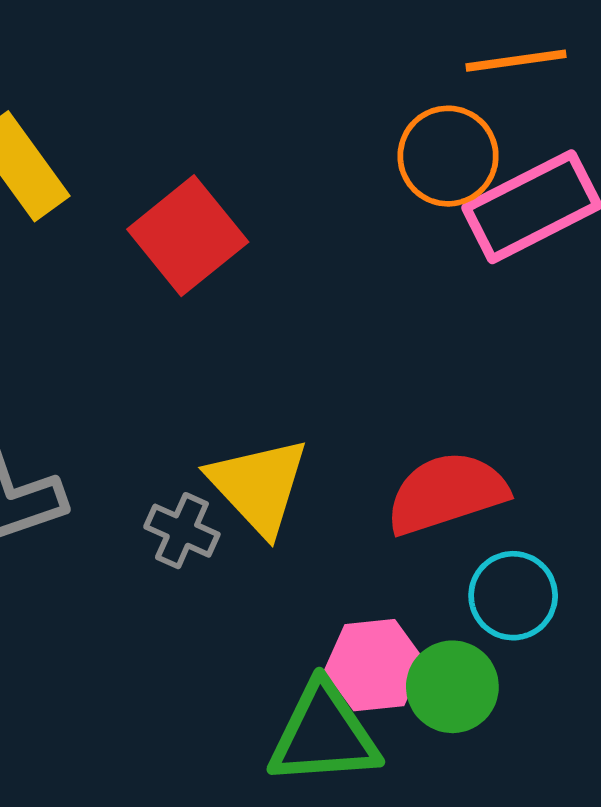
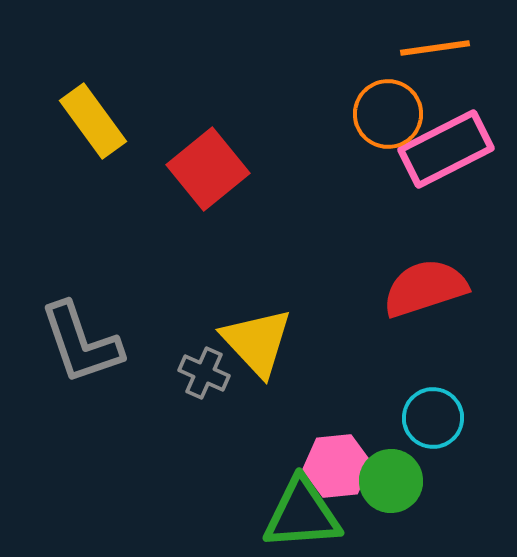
red semicircle: (447, 493) -> (425, 288), moved

